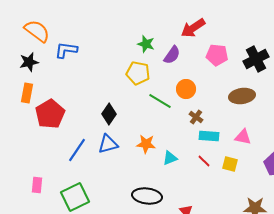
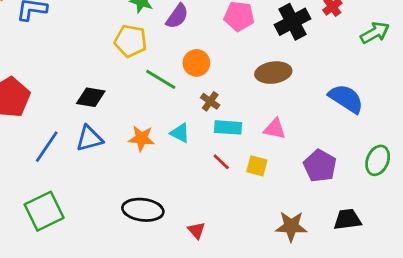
black diamond: (109, 114) -> (91, 97), turned 65
cyan triangle: (170, 158) -> (180, 133), moved, turned 49

